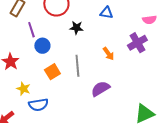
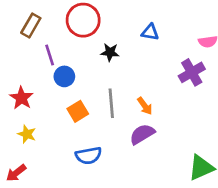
orange arrow: (108, 54) -> (145, 106), moved
yellow star: (23, 89) -> (27, 134), moved
blue semicircle: (38, 105) -> (88, 156), moved

